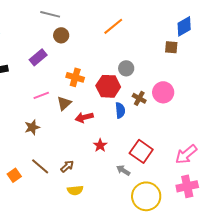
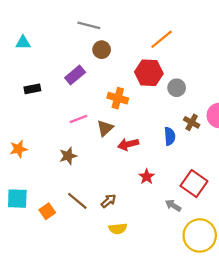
red hexagon: (108, 86) -> (149, 73), moved

